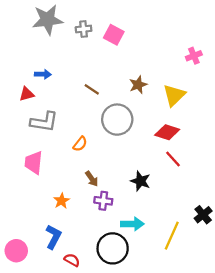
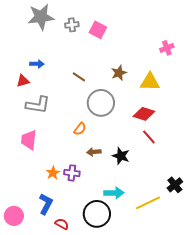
yellow triangle: (174, 95) -> (150, 82), turned 45
orange semicircle: (80, 144) -> (80, 129), moved
brown arrow: (92, 179) -> (94, 152), moved, turned 120
purple cross: (103, 201) -> (72, 173), moved
yellow line: (172, 236) -> (148, 203), turned 40

